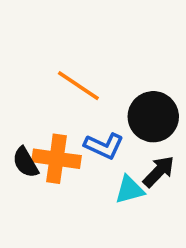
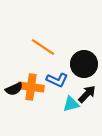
black semicircle: (25, 162) -> (14, 89), turned -84

